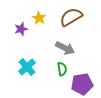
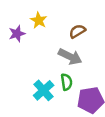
brown semicircle: (71, 17) -> (77, 31), moved, size x0.6
cyan cross: (27, 67) -> (44, 90), moved

